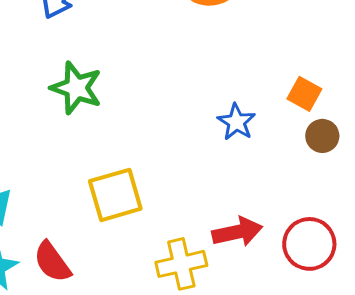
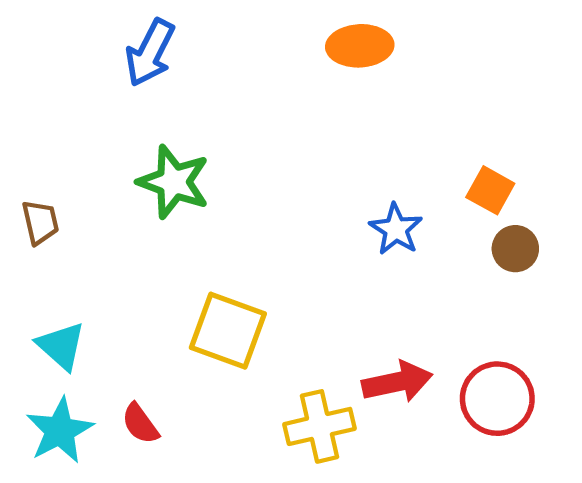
yellow square: (115, 195) -> (228, 331), turned 36
red semicircle: (52, 262) -> (140, 424), size x0.7

